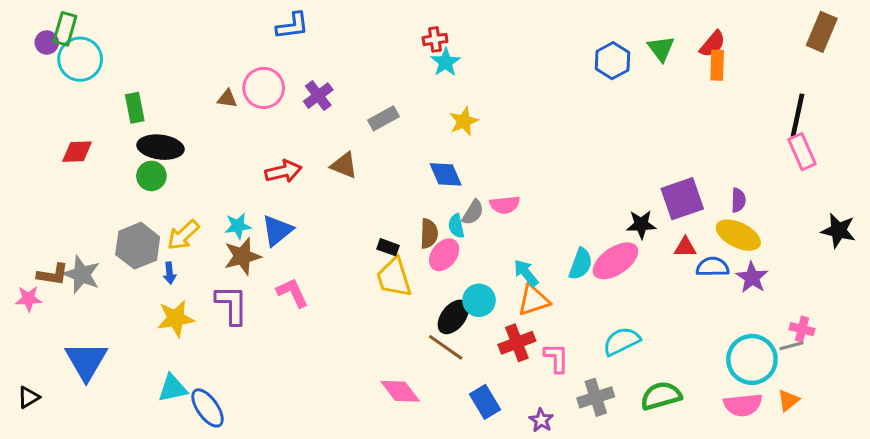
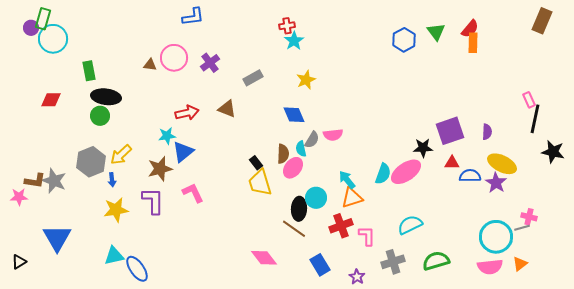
black line: (797, 115) -> (535, 119), moved
pink rectangle: (802, 152) -> (529, 100), size x0.7
cyan star: (238, 226) -> (167, 136), moved
yellow ellipse: (738, 235) -> (502, 164), moved
black rectangle: (388, 247) -> (256, 163), turned 32
black ellipse: (453, 317) -> (299, 209), turned -35

